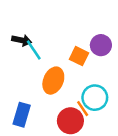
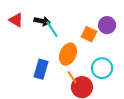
orange line: (83, 109) -> (72, 77), moved
blue rectangle: (22, 115) -> (41, 69), moved

